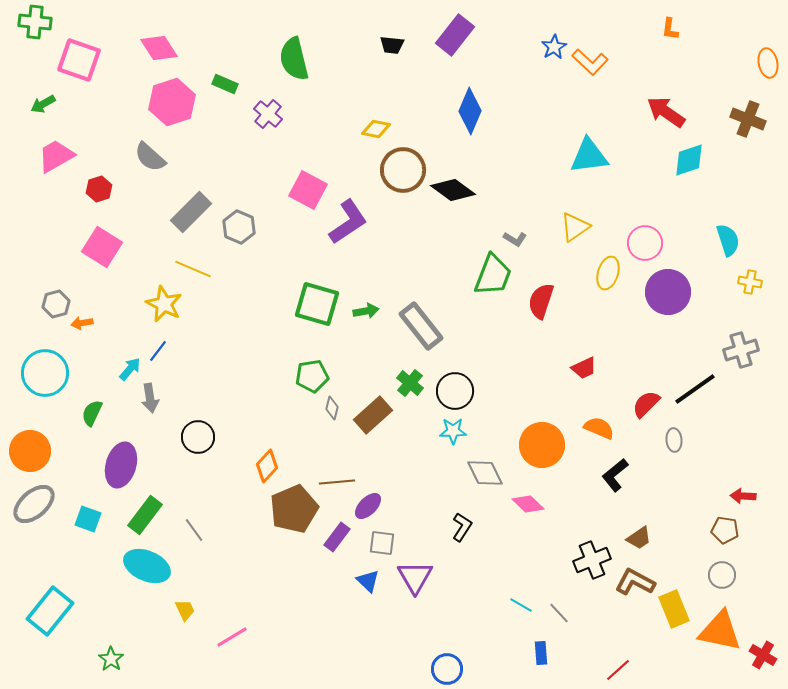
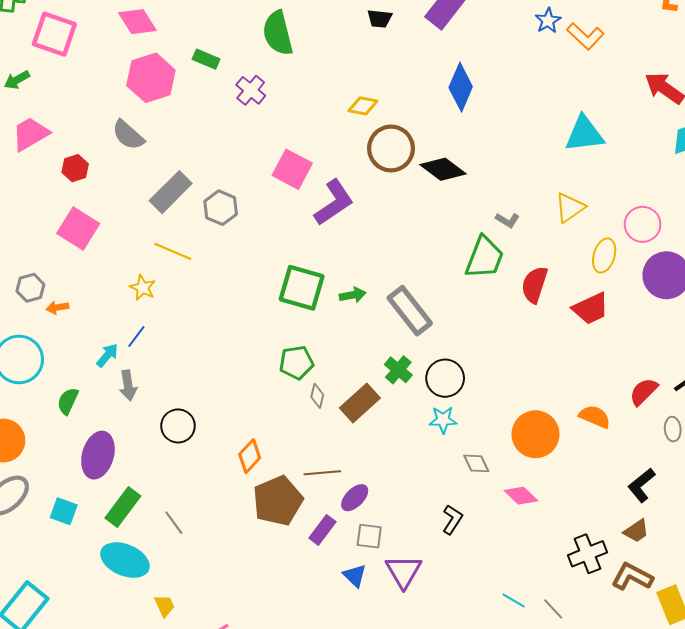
yellow star: (164, 304) -> (143, 288), size x0.7
red trapezoid: (584, 368) -> (591, 309), moved, size x1.4
gray diamond: (485, 473) -> (476, 463), size x0.7
black L-shape: (615, 475) -> (642, 485), moved

